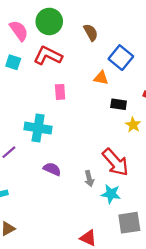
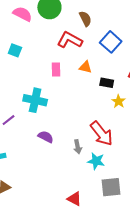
pink semicircle: (19, 31) -> (22, 14), turned -30
red L-shape: (48, 56) -> (70, 40), moved
cyan square: (13, 62) -> (15, 50), moved
orange triangle: (101, 78) -> (85, 67), moved

